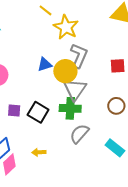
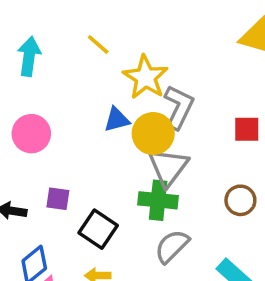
yellow line: (45, 10) -> (98, 45), moved
yellow star: (66, 27) -> (146, 77), moved
black square: (38, 112) -> (98, 229), moved

